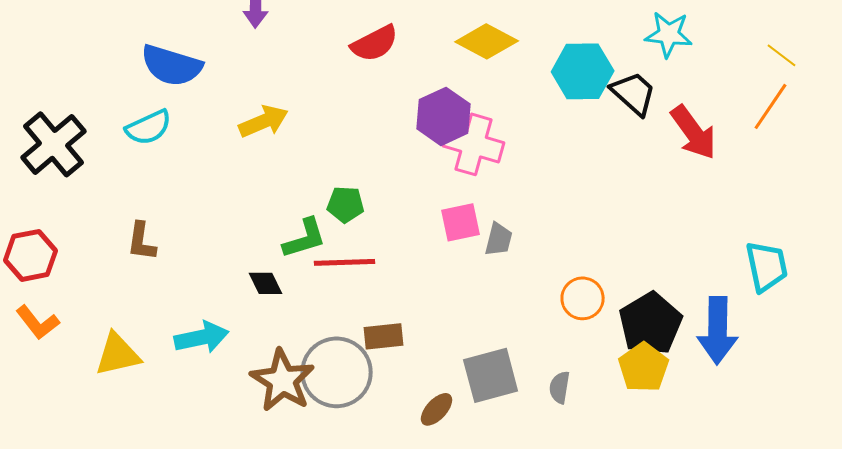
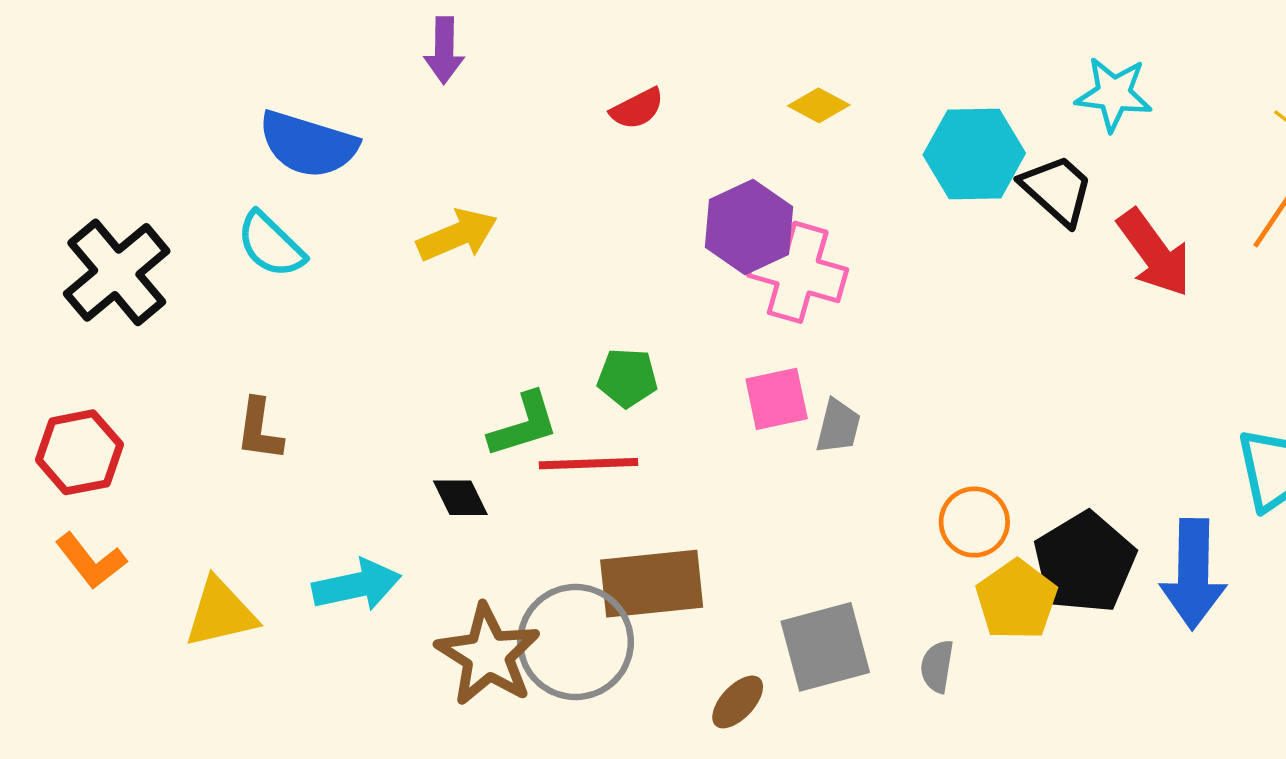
yellow diamond: (487, 41) -> (819, 105), size x0.6
red semicircle: (375, 43) -> (637, 109), size x0.7
cyan semicircle: (149, 127) -> (271, 245), turned 69
green pentagon: (346, 204) -> (627, 378), moved
brown rectangle: (384, 336) -> (652, 584), size x1.6
yellow pentagon: (644, 367) -> (1016, 600), moved

